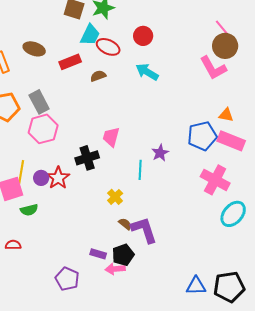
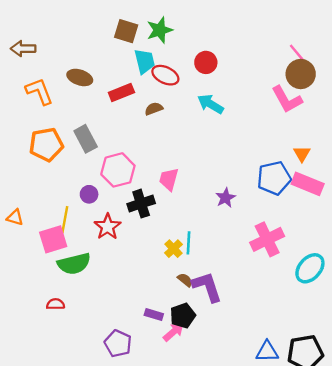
cyan trapezoid: (90, 35) -> (145, 61), turned -40
orange triangle: (226, 115) -> (302, 154), turned 49
pink hexagon: (43, 129) -> (118, 170), moved
cyan line: (140, 170) -> (188, 243), moved
purple circle: (41, 178) -> (89, 194), moved
pink cross: (215, 180) -> (267, 239), moved, turned 36
green semicircle: (29, 210) -> (74, 264), size x1.6
pink arrow: (115, 269) -> (173, 332), turned 144

